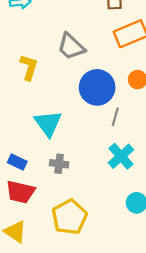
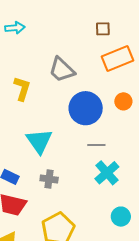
gray line: (115, 117) -> (96, 145), moved, turned 72

